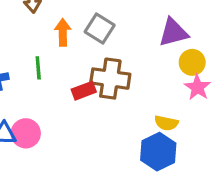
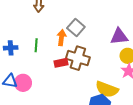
orange arrow: (63, 32) -> (61, 38), moved
yellow semicircle: (166, 123) -> (107, 89), size x1.6

